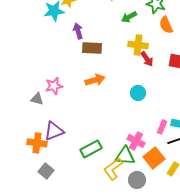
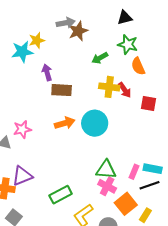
red arrow: (147, 59) -> (125, 90), moved
cyan circle: (138, 93) -> (95, 123), moved, size x1.6
green triangle: (125, 156) -> (106, 170), moved

